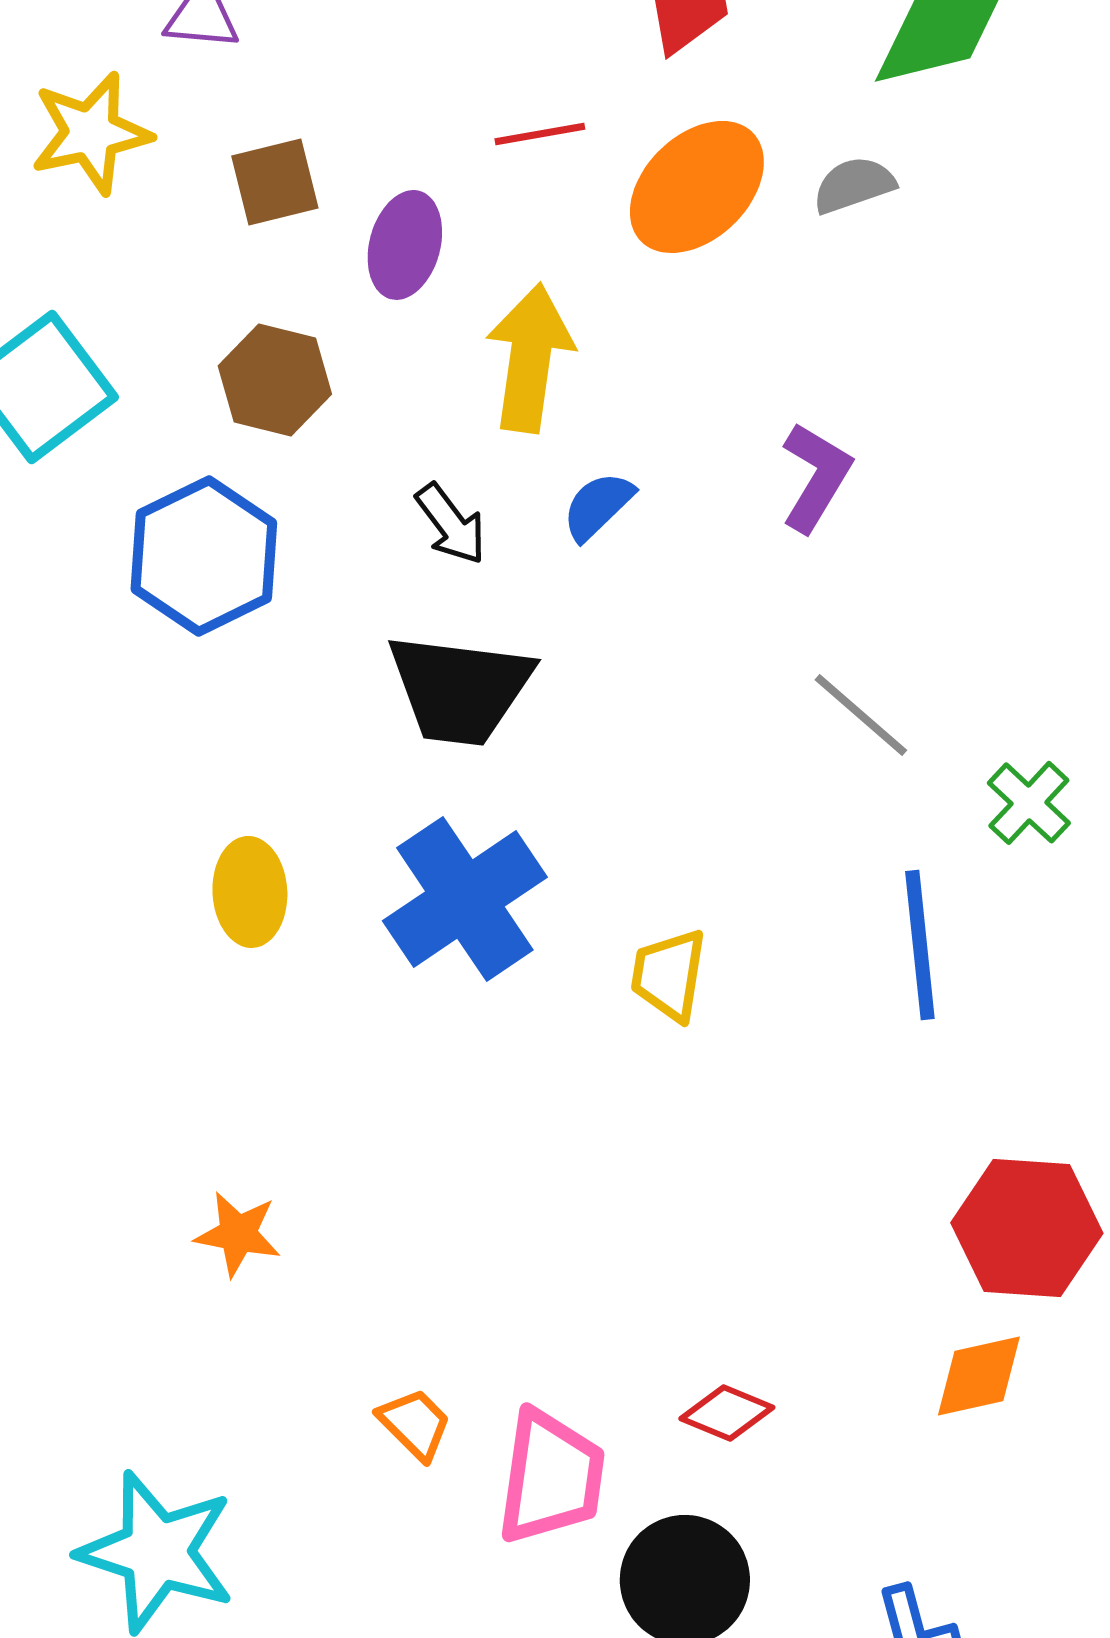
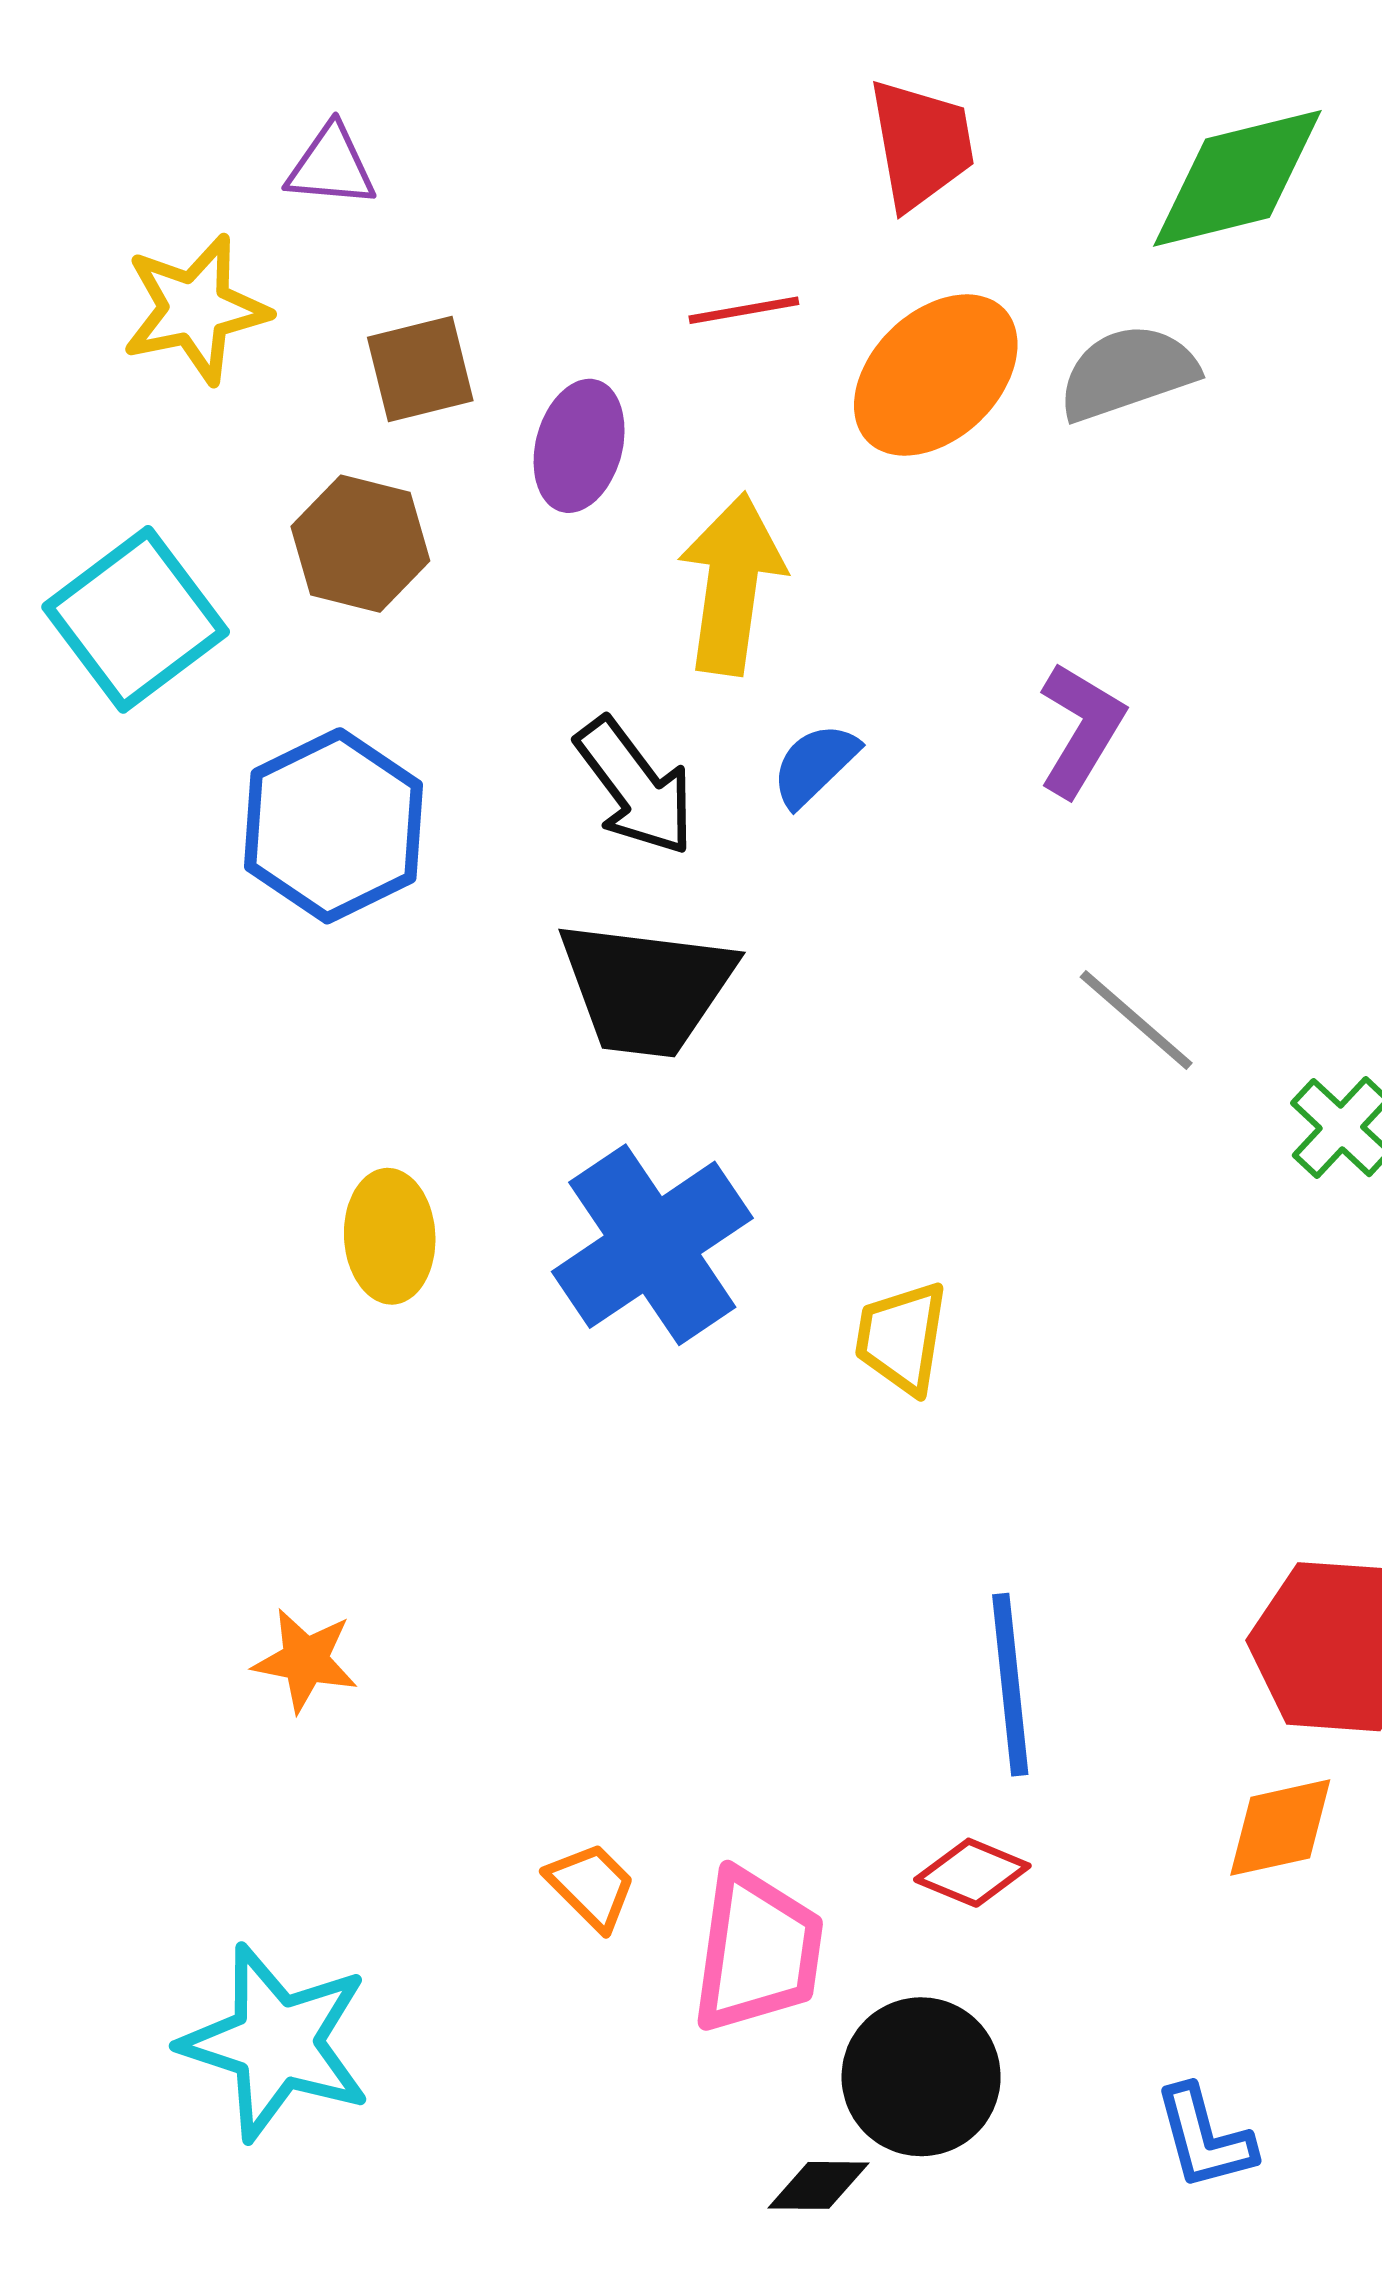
gray semicircle: (854, 185) -> (1128, 373), size x1.4
brown hexagon: (275, 380) -> (360, 544), moved
black arrow: (451, 524) -> (635, 787), size x1.4
blue line: (920, 945) -> (1010, 1685), moved
orange star: (238, 1234) -> (305, 1660), moved

